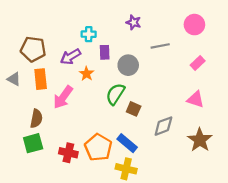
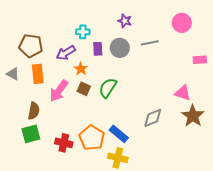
pink rectangle: (198, 63) -> (200, 60), moved, turned 40
gray circle: (128, 65) -> (120, 48), moved
brown square: (134, 109) -> (84, 89), moved
brown star: (200, 140) -> (193, 116), moved

